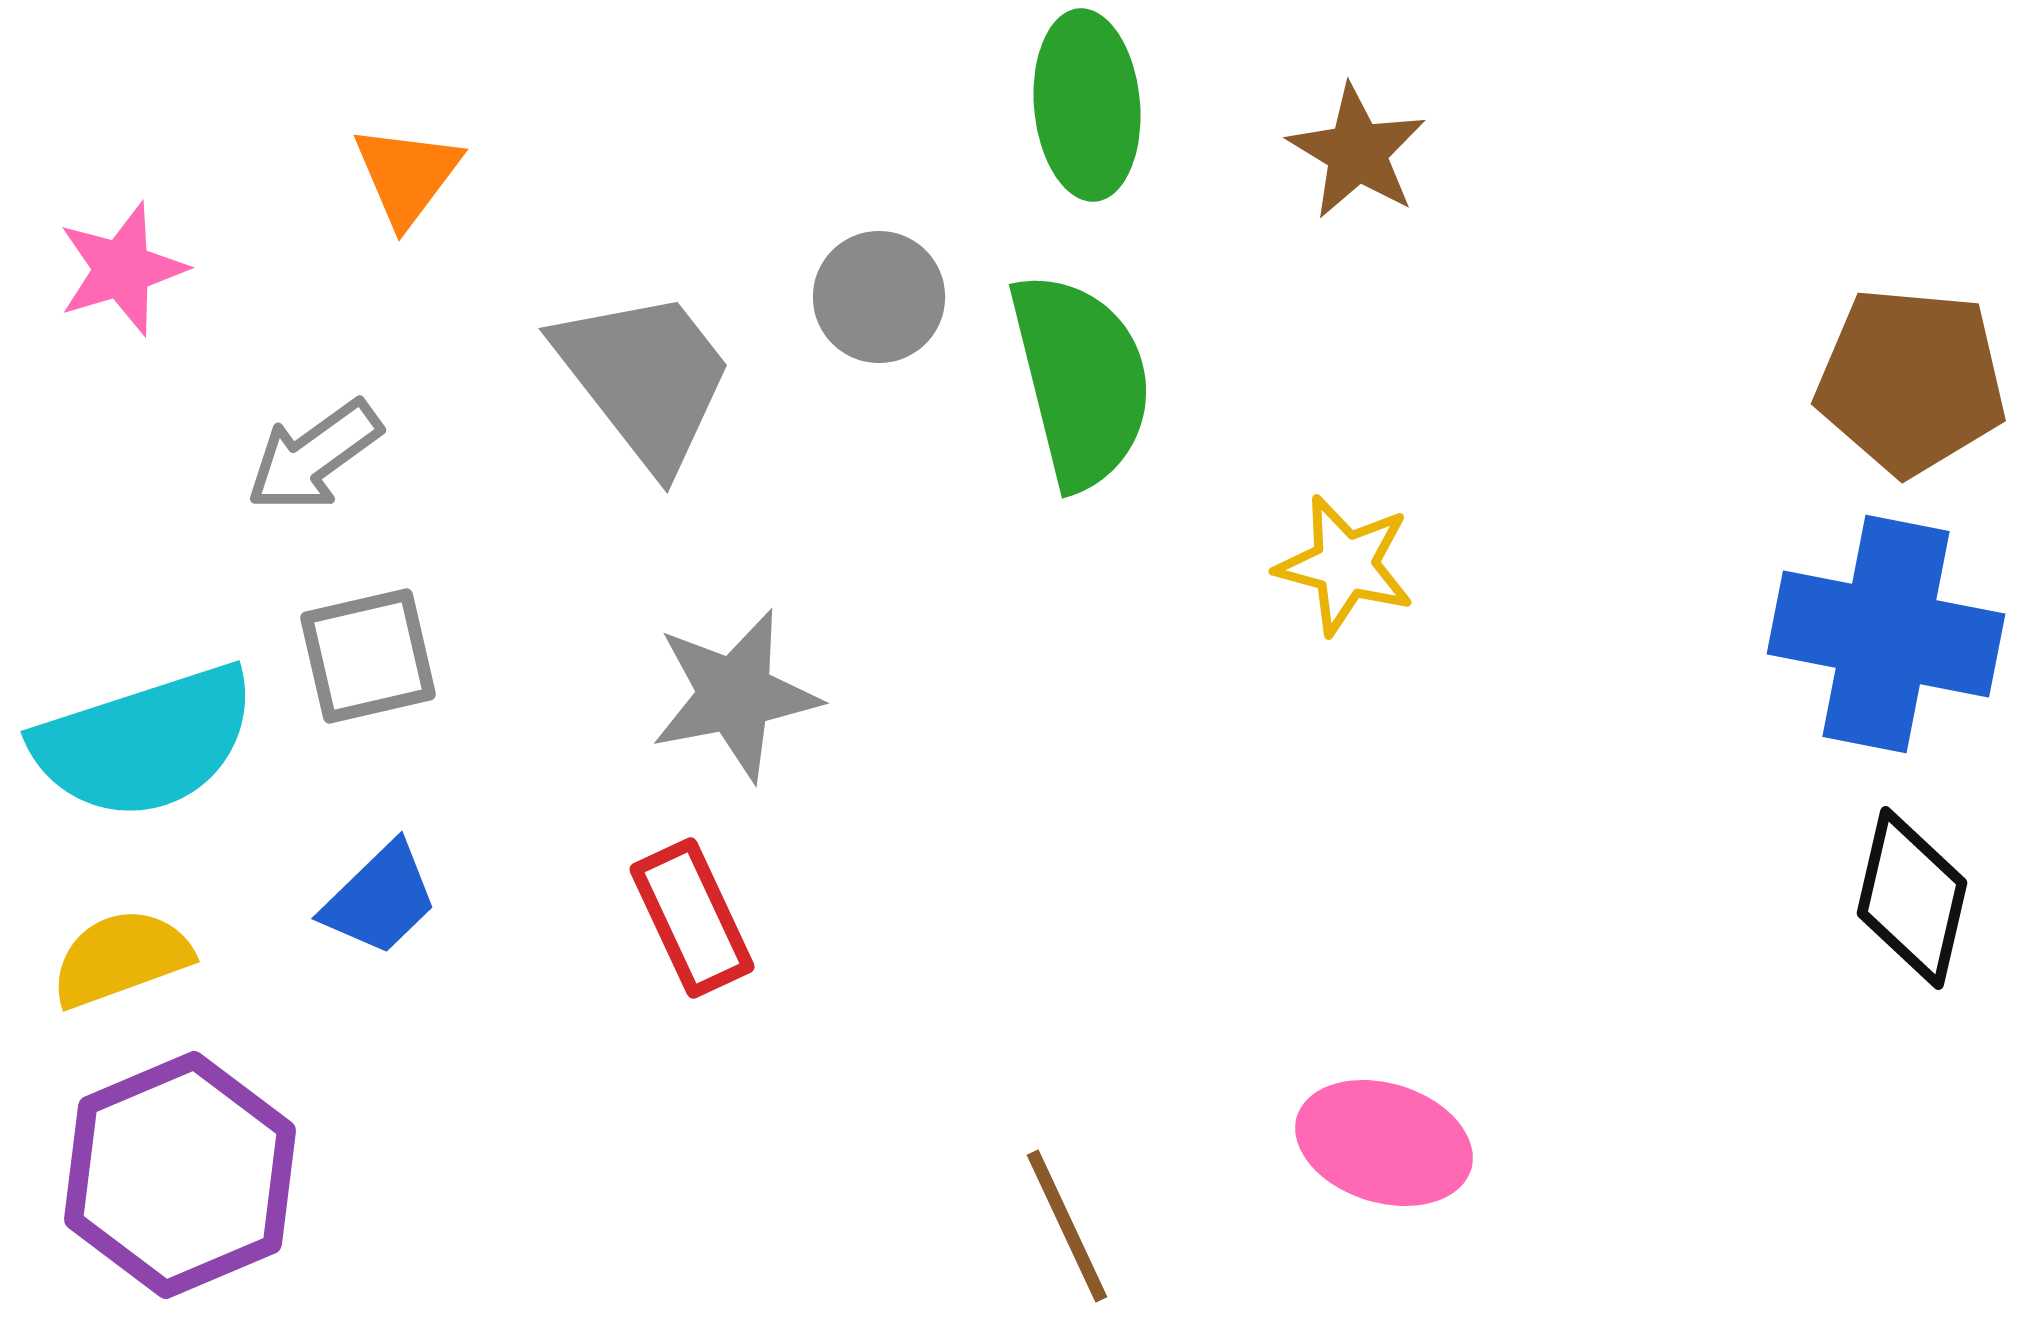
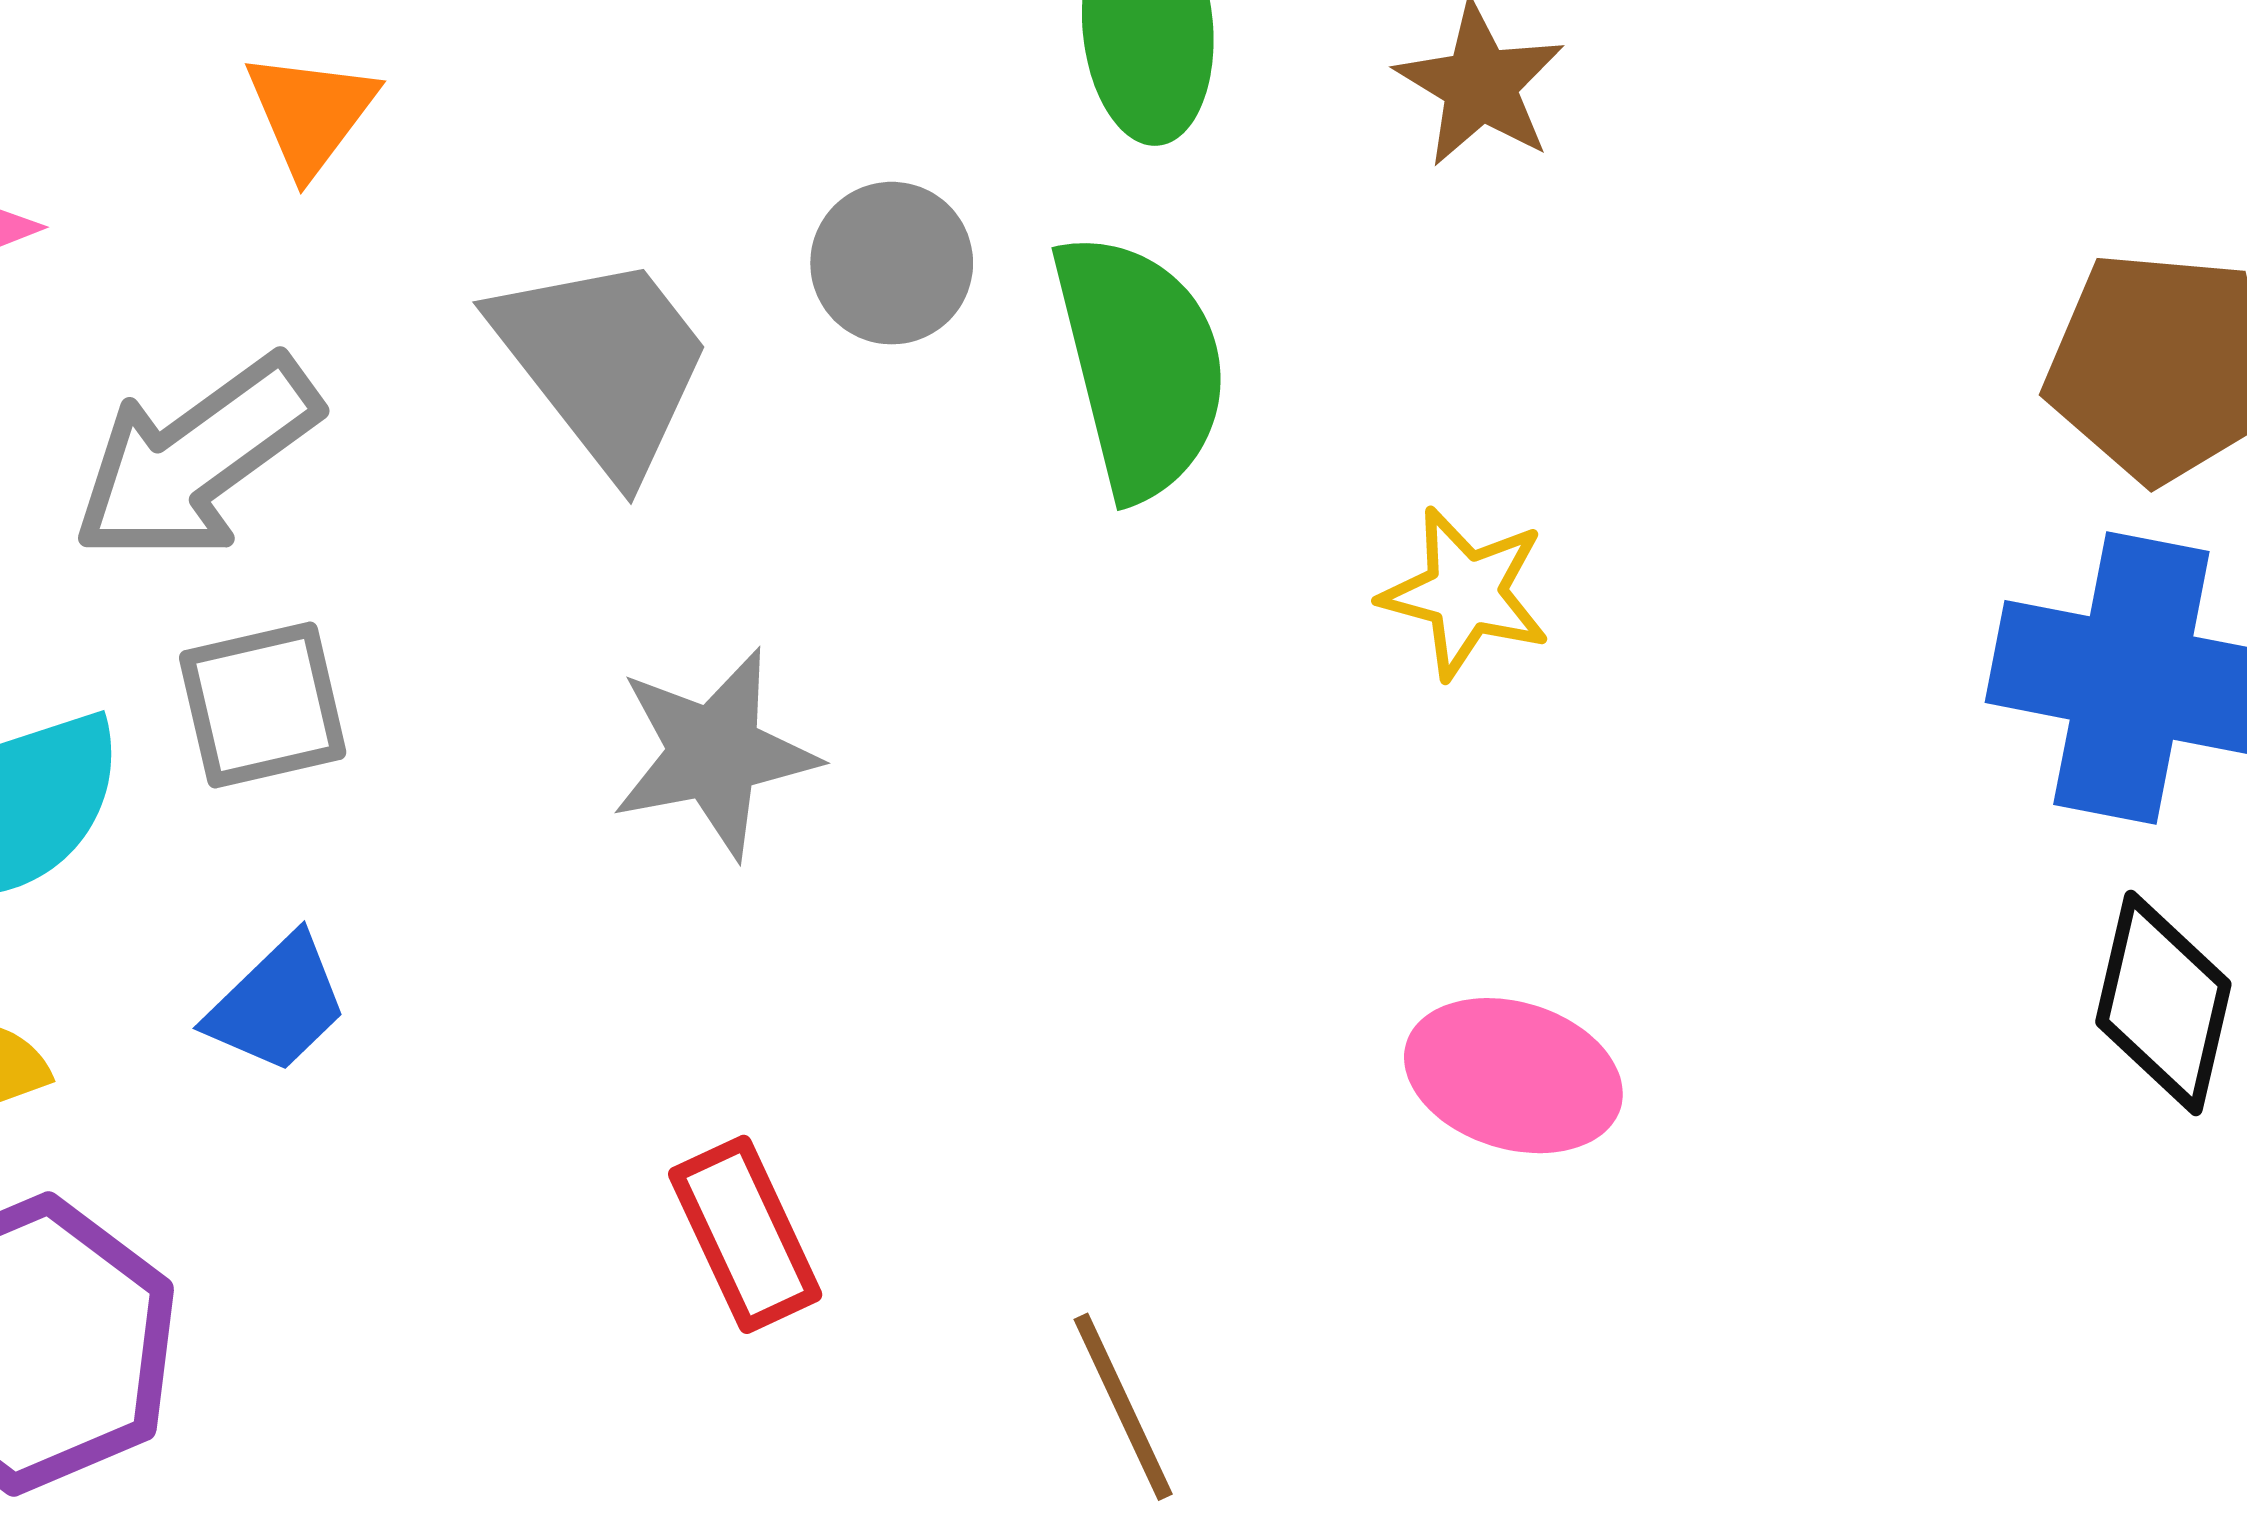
gray arrow: (314, 456) -> (196, 459), size x1.5
red rectangle: (692, 918) -> (745, 1234), moved
pink ellipse: (1384, 1143) -> (1513, 1076), moved

